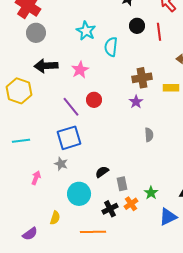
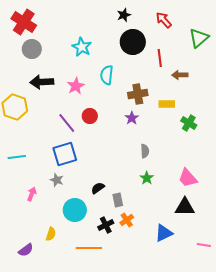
black circle: (137, 26) -> (133, 42), size x1.6
red line: (159, 32) -> (160, 58), moved
cyan semicircle: (111, 47) -> (107, 75), moved
green star: (151, 193) -> (147, 178), moved

